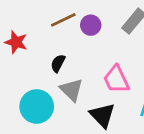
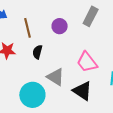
brown line: (63, 20) -> (28, 28), moved, turned -66
black semicircle: (58, 63) -> (37, 52), moved

